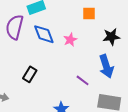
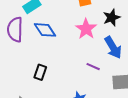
pink star: (70, 40) -> (86, 29), moved, size x1.5

